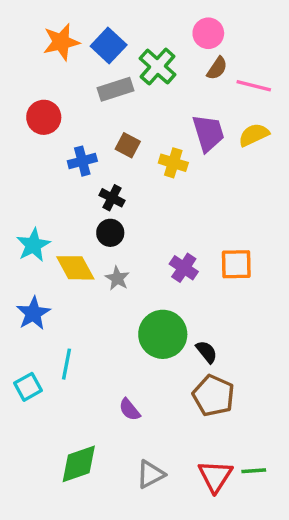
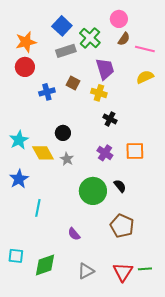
orange star: (61, 42) -> (26, 42), moved
purple trapezoid: (208, 133) -> (105, 69), moved
black cross: (112, 198) -> (110, 119), moved
black semicircle: (207, 352) -> (120, 186), moved
cyan square: (28, 387) -> (16, 256), moved, turned 35

